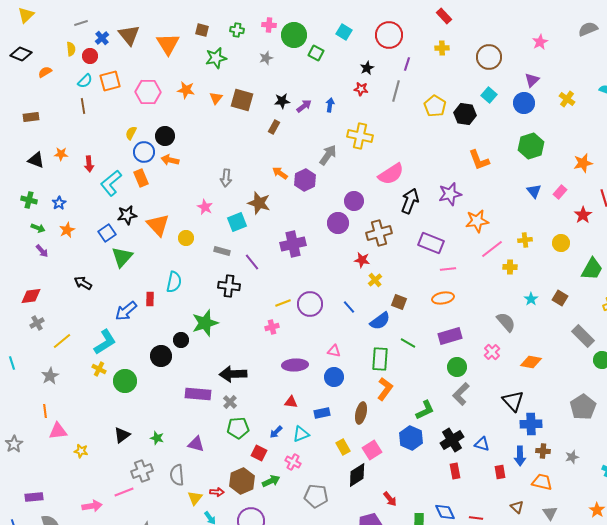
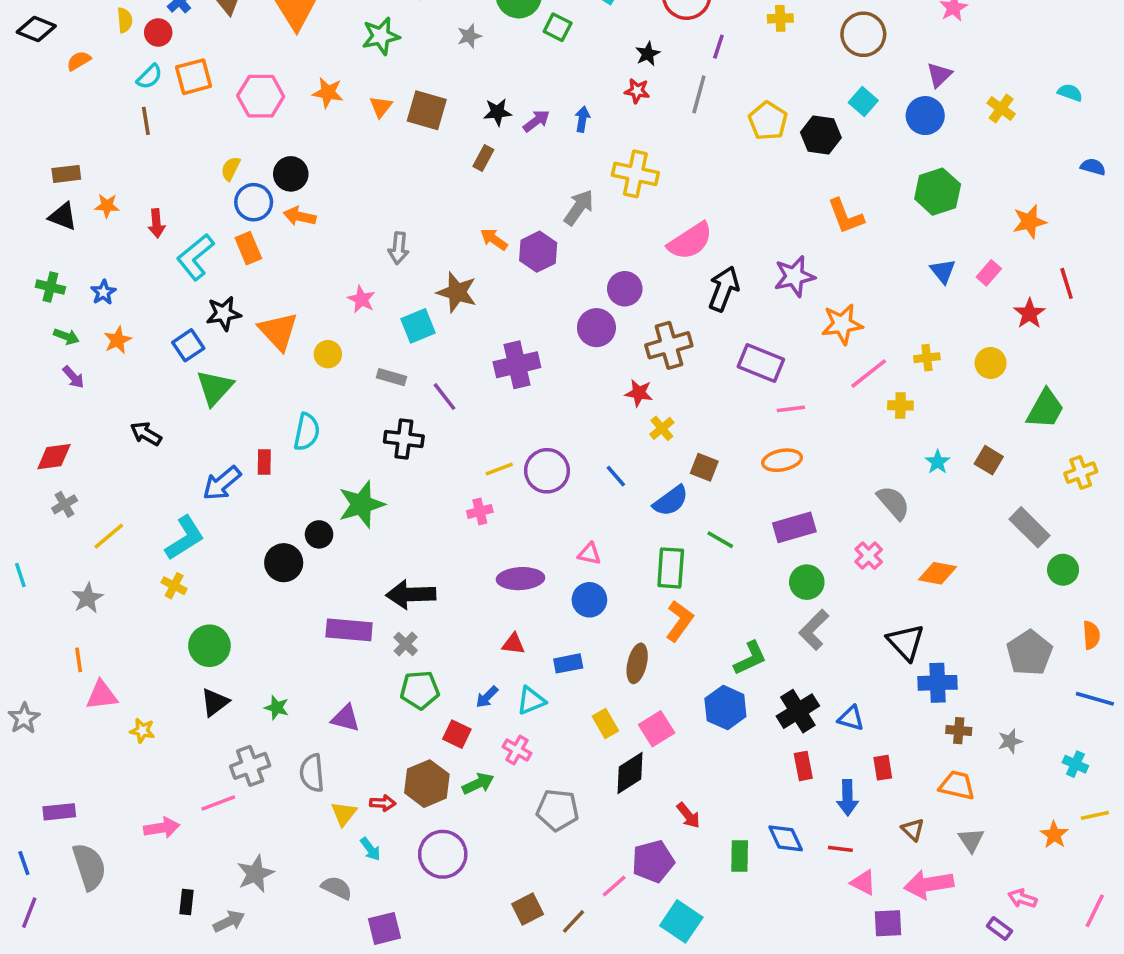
brown rectangle: (31, 117) -> (66, 174), moved
green circle: (125, 381) -> (209, 646), moved
blue arrow: (520, 456) -> (847, 798), moved

